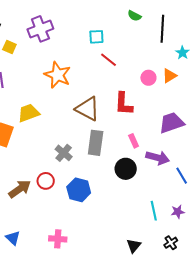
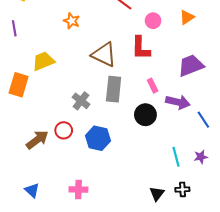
orange star: (57, 75) -> (72, 21), size x0.6
pink circle: (148, 78) -> (153, 21), moved
black cross: (171, 243) -> (182, 189), moved, turned 32

